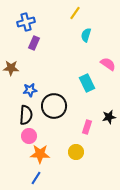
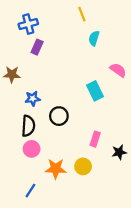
yellow line: (75, 13) -> (82, 14), turned -56
black circle: (54, 106) -> (59, 116), size x0.7
black star: (109, 117) -> (119, 152), moved
orange star: (40, 154) -> (56, 169), moved
blue line: (36, 178) -> (30, 191), moved

